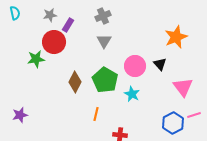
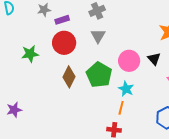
purple rectangle: (68, 25) -> (62, 20), turned 40
red circle: (54, 42) -> (64, 43), moved
orange line: (96, 114) -> (121, 108), moved

